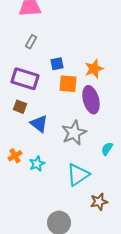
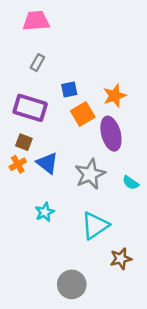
orange square: (68, 84) -> (83, 114), turned -36
cyan semicircle: (107, 149) -> (131, 183), moved, turned -88
orange cross: (15, 156) -> (18, 164), moved

